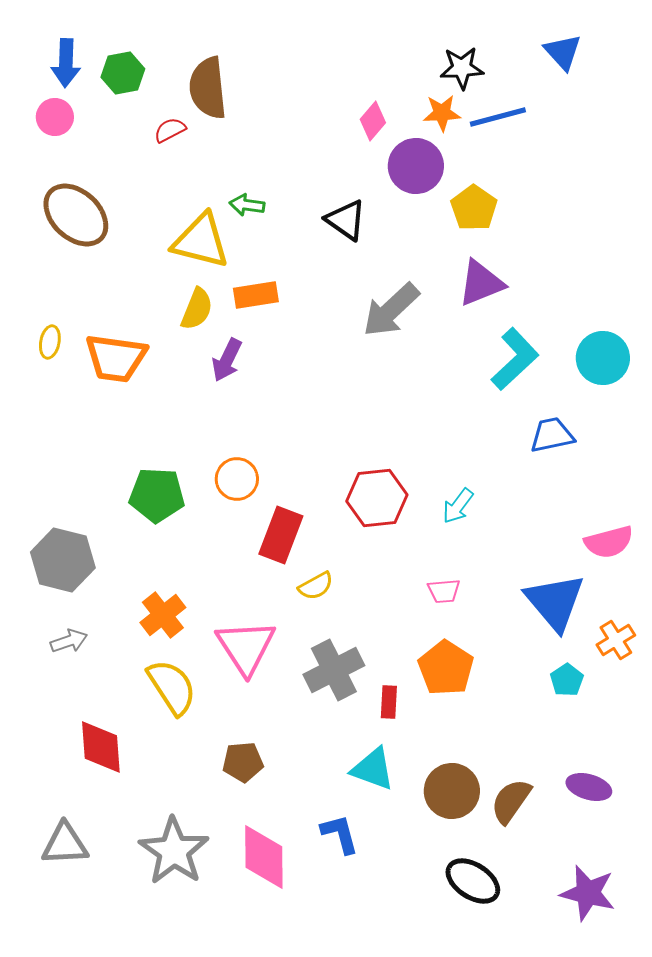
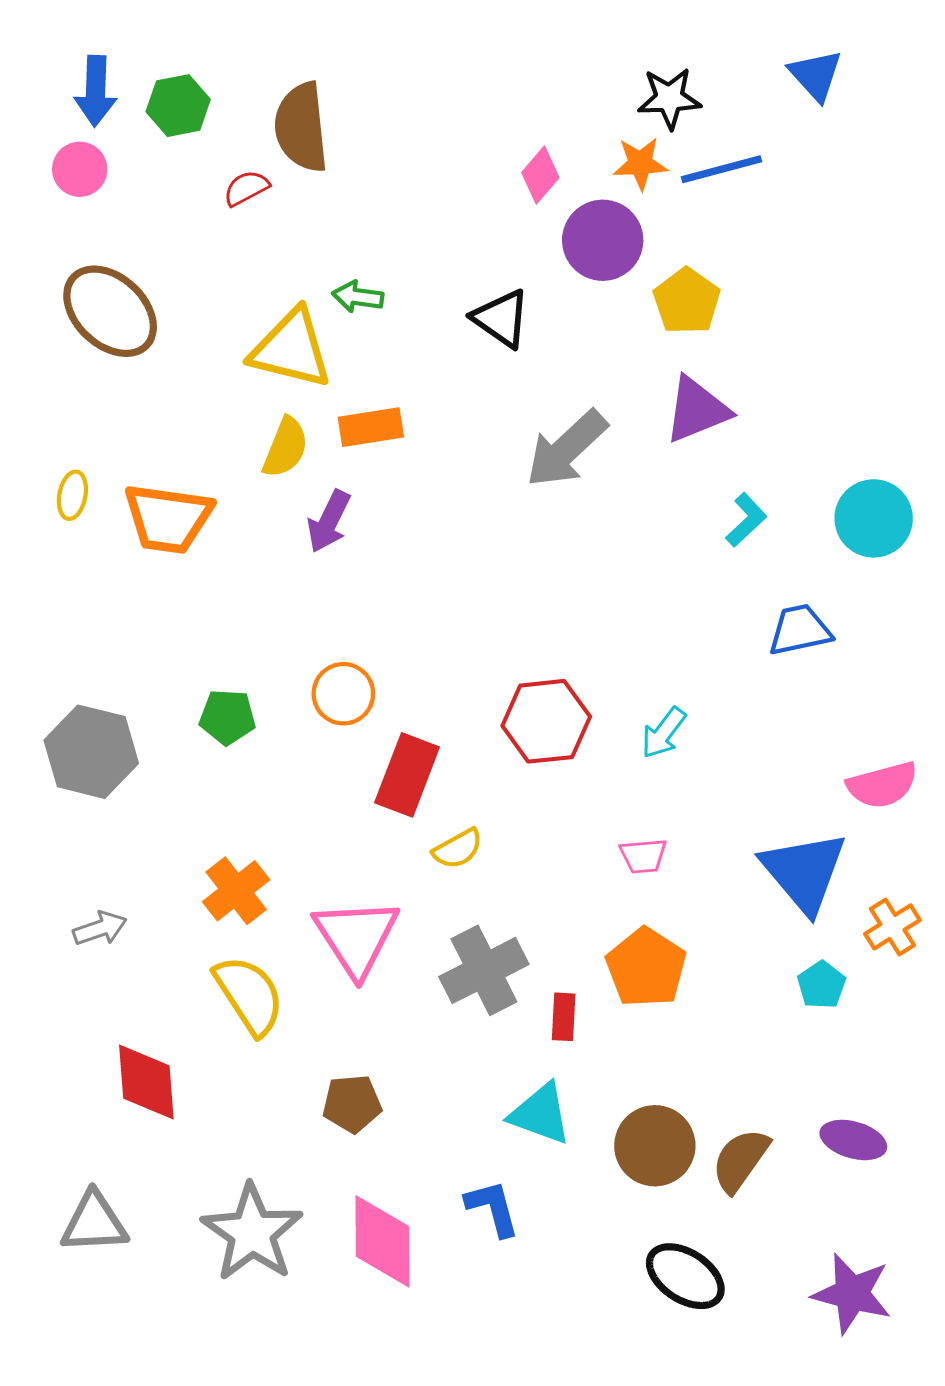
cyan L-shape: (515, 359) -> (746, 520), size x0.6
green pentagon: (157, 495) -> (227, 717), size x0.7
gray hexagon: (63, 560) -> (91, 752), moved

